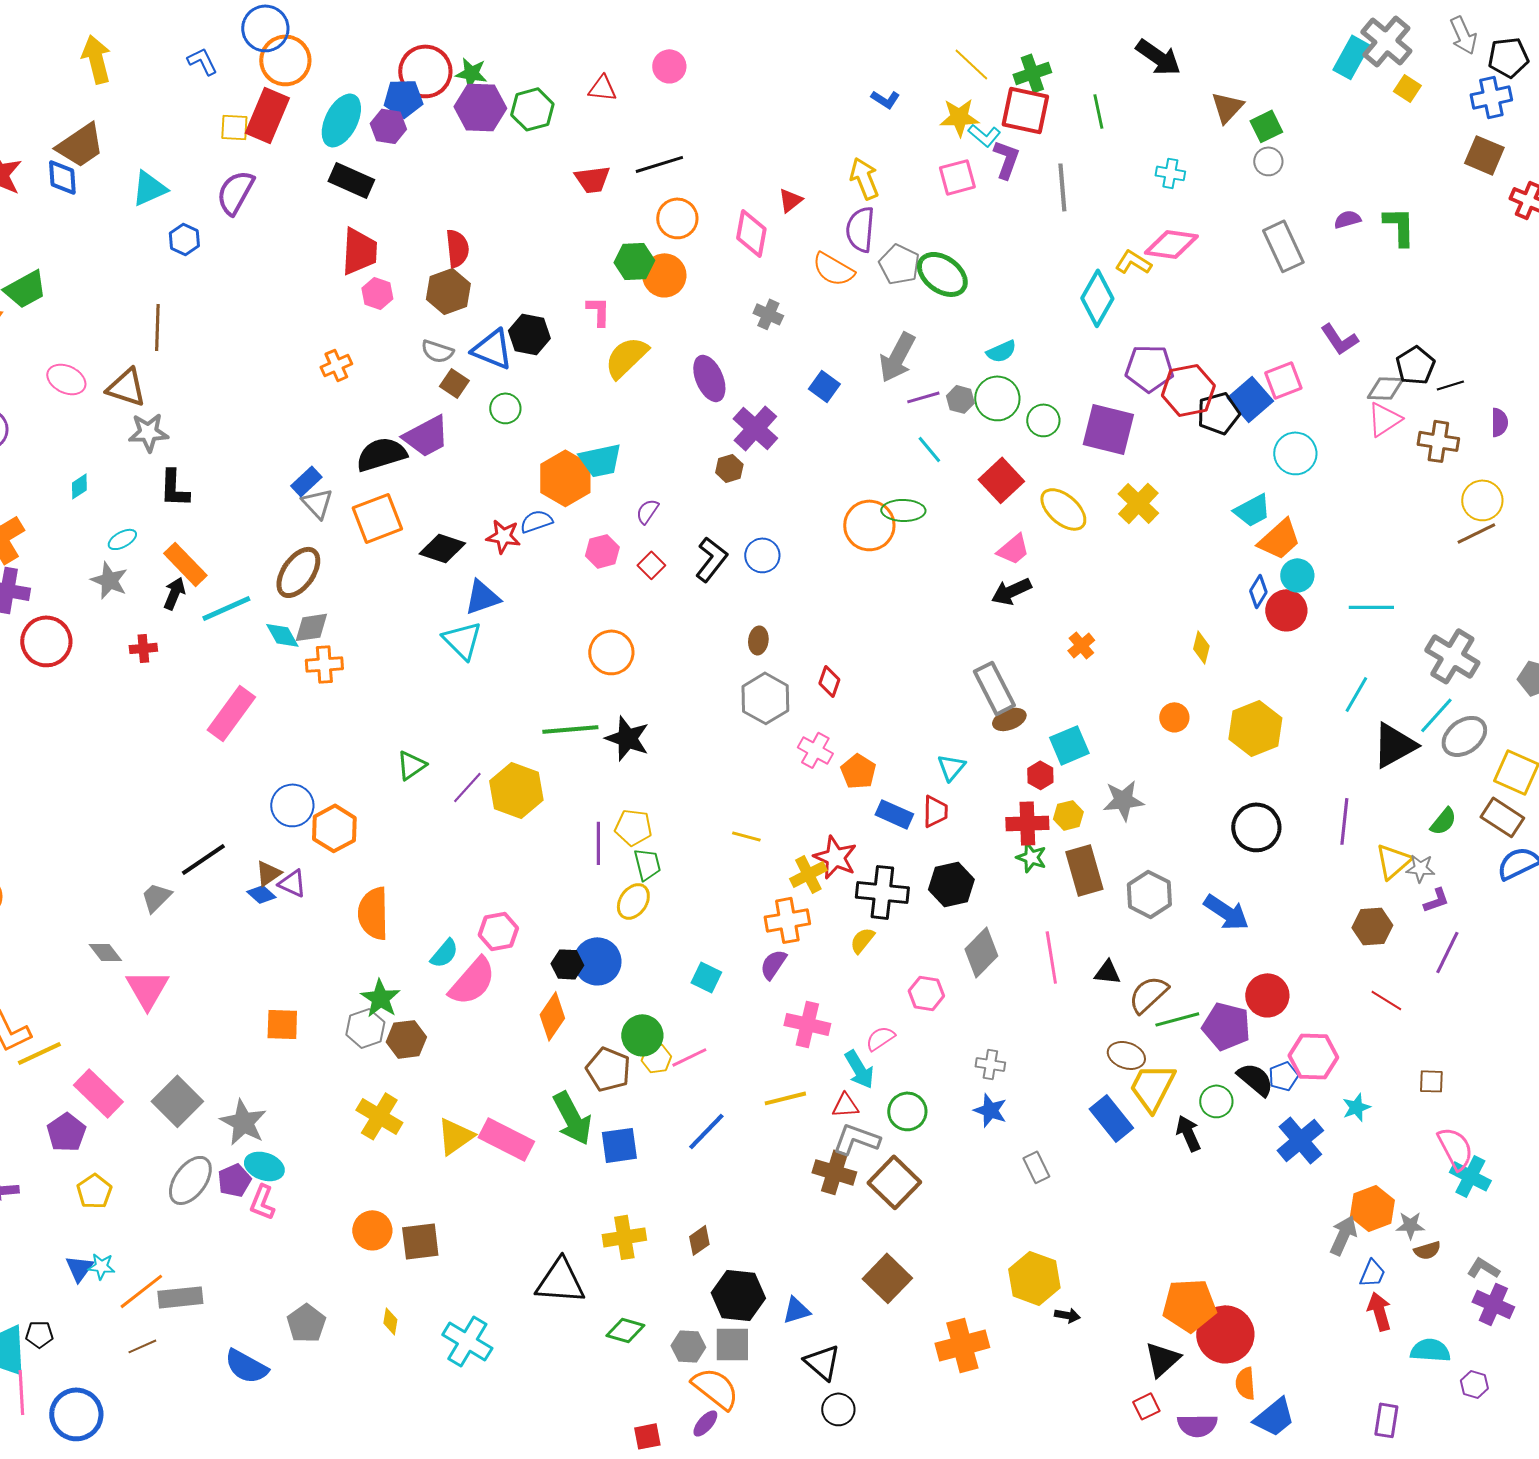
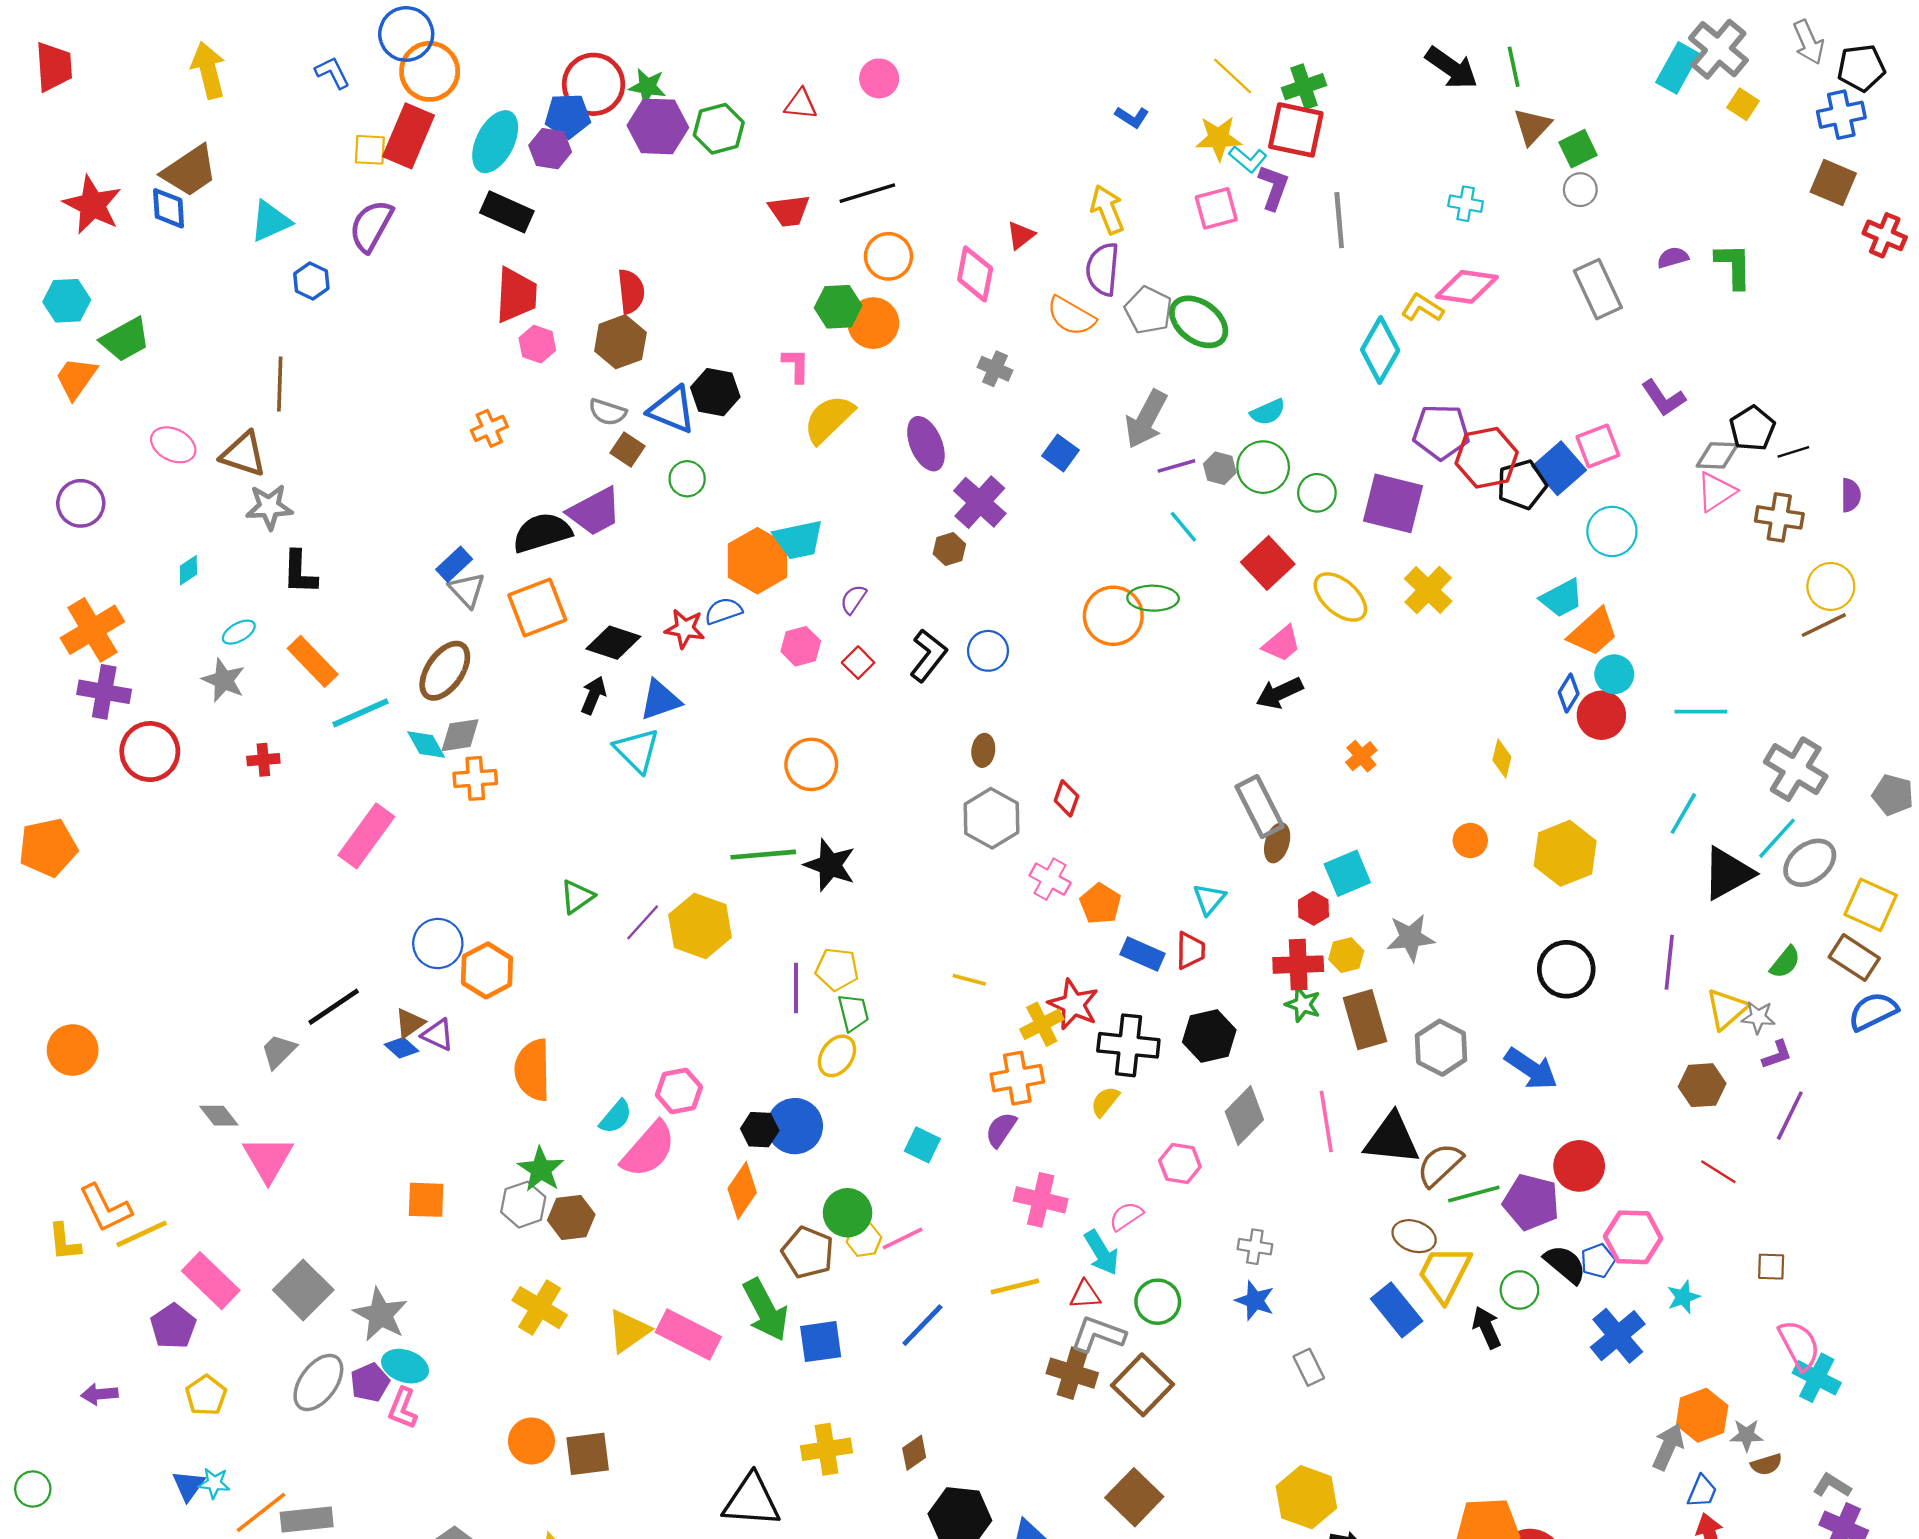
green line: (1098, 111) -> (1514, 67), moved
black arrow: (174, 593) -> (593, 695), moved
brown ellipse: (1009, 719) -> (1277, 843), turned -52
black triangle: (1107, 972) -> (1392, 1139), size x1.8

